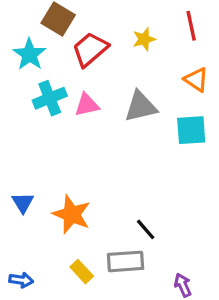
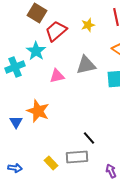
cyan star: (30, 54) -> (36, 51), moved
cyan cross: (50, 98) -> (15, 67), moved
pink triangle: (87, 105) -> (57, 76), moved
orange star: (72, 214) -> (38, 111), moved

